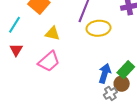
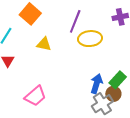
pink trapezoid: (49, 61) -> (35, 96), moved
gray cross: (110, 93) -> (102, 104), size x1.5

